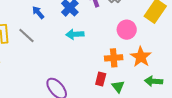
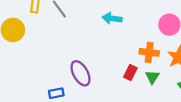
green triangle: (118, 87) -> (152, 77), moved

